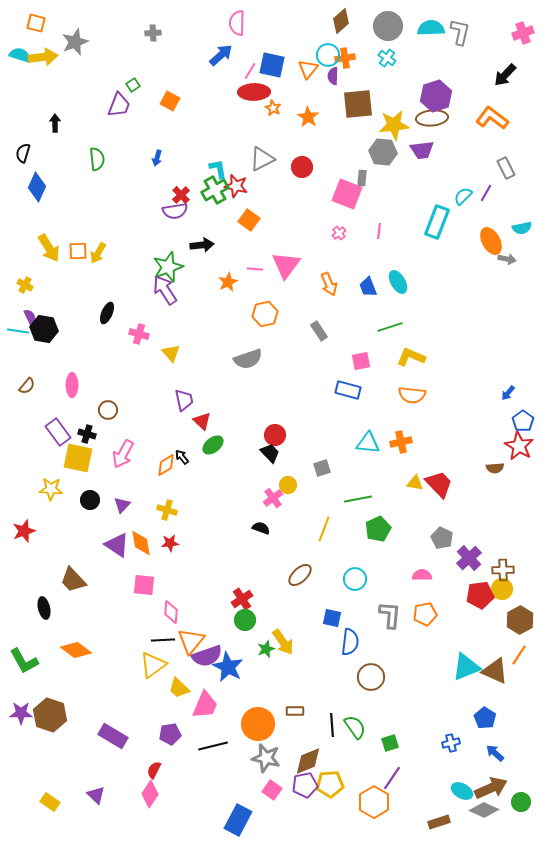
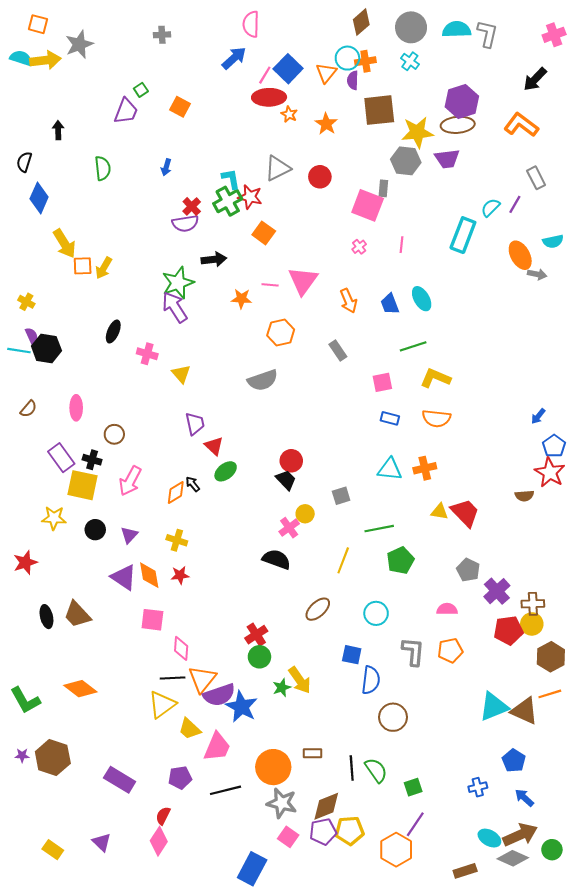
blue square: (272, 65) -> (288, 69), turned 32
yellow arrow: (49, 248) -> (64, 244), moved
orange star: (228, 282) -> (241, 299), turned 30
blue rectangle: (348, 390) -> (390, 418), moved, size x0.7
black semicircle: (261, 528) -> (276, 559), size x1.5
black ellipse: (44, 608) -> (46, 617), moved
orange line: (519, 655) -> (550, 694), turned 40
purple star: (21, 713) -> (22, 755), size x0.6

